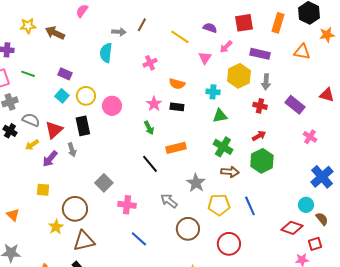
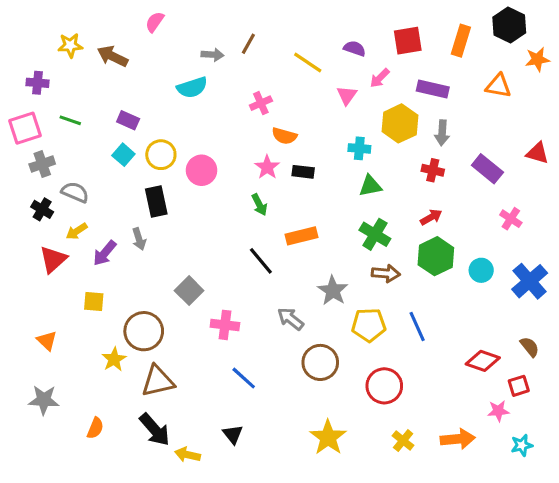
cyan semicircle: (106, 53) -> (192, 87), turned -114
orange semicircle: (177, 84) -> (284, 136), moved
red triangle: (54, 130) -> (53, 259), moved
cyan circle: (306, 205) -> (481, 270), moved

